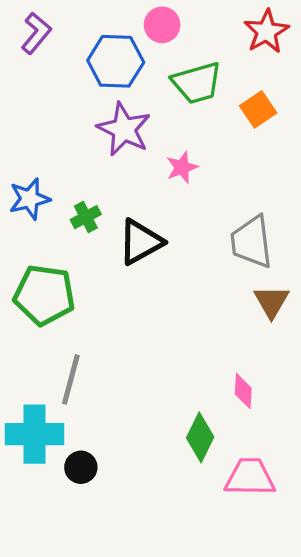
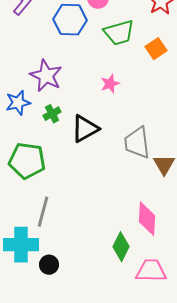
purple star: (124, 129) -> (46, 76), moved
gray trapezoid: (252, 242) -> (137, 143), moved
pink diamond: (243, 391) -> (147, 219), size x1.6

